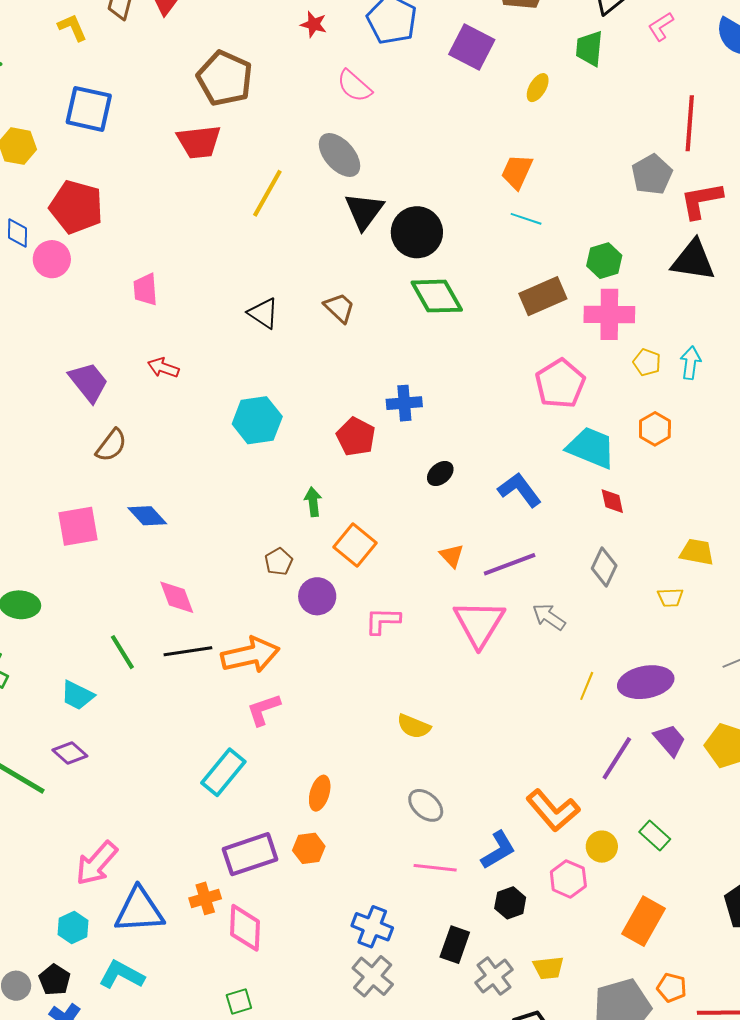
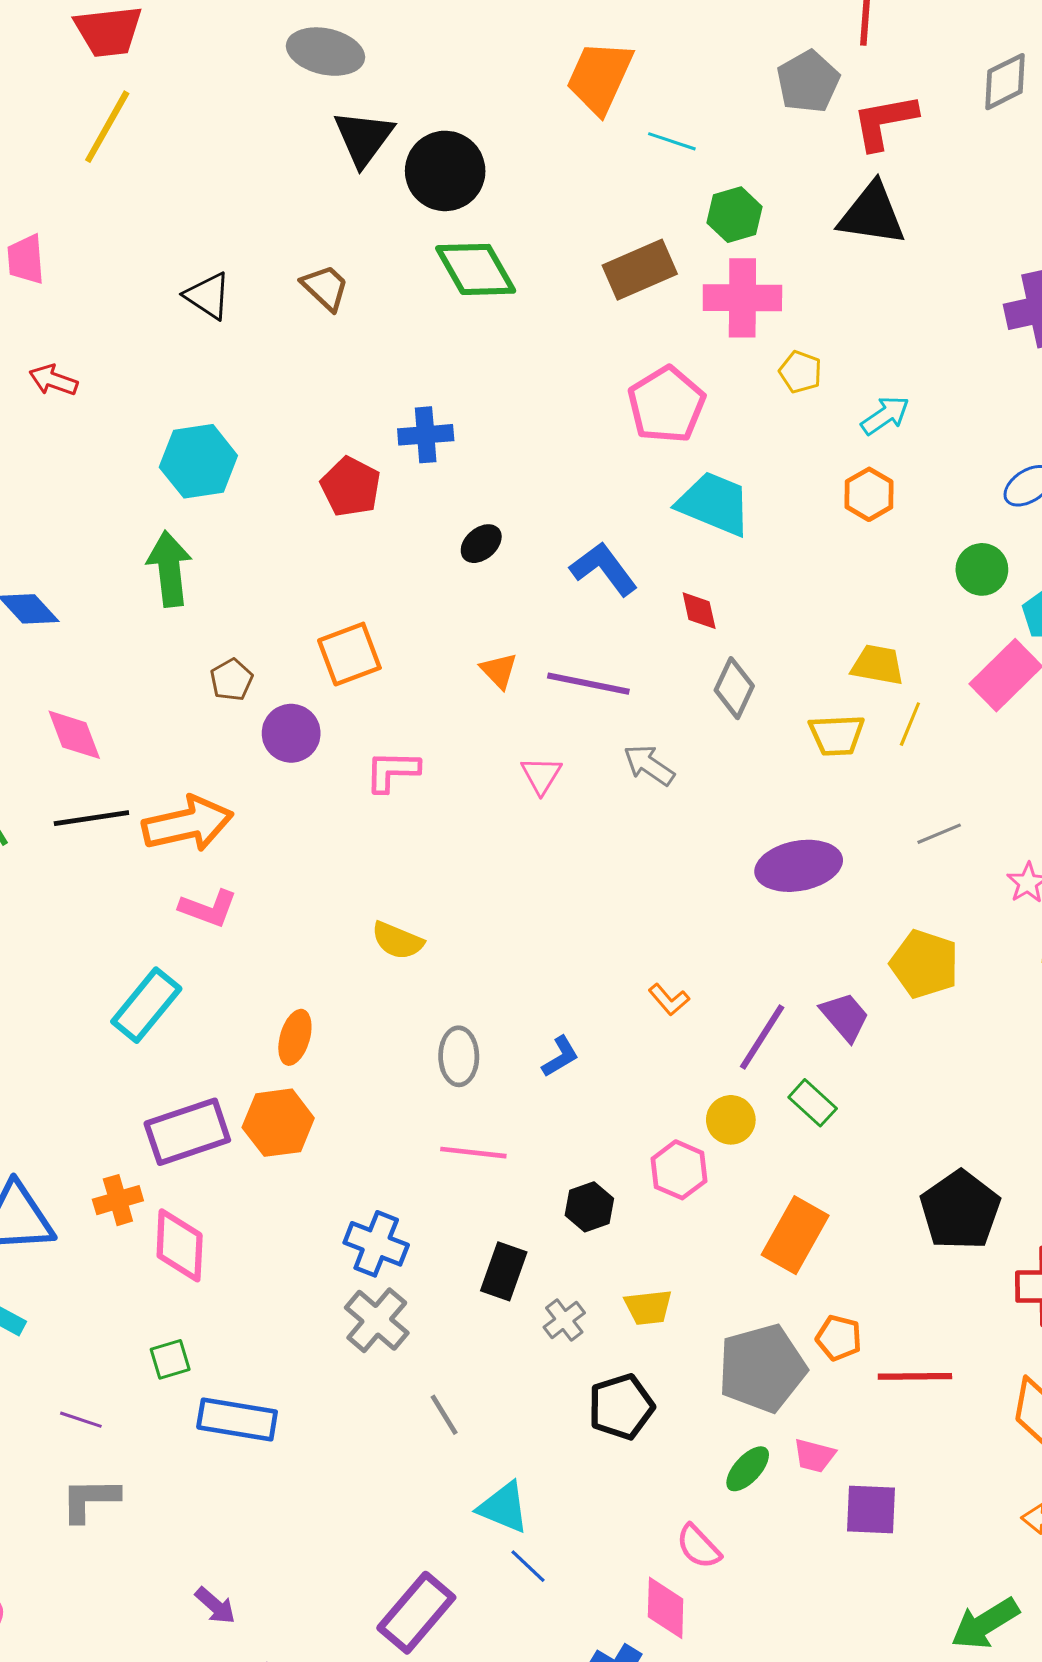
gray ellipse: (339, 155) -> (326, 52), turned -36
orange trapezoid: (517, 172) -> (600, 77), size x1.4
yellow line: (267, 193) -> (107, 127), moved
cyan line: (526, 219) -> (672, 141), moved
cyan arrow: (690, 363) -> (885, 415), moved, turned 48
orange hexagon: (655, 429) -> (869, 494), moved
red diamond: (612, 501) -> (699, 611), moved
green arrow: (313, 502) -> (169, 569), moved, size x1.6
orange square: (355, 545) -> (349, 654), turned 30
purple line: (510, 564) -> (588, 684), turned 32
yellow trapezoid: (670, 597) -> (837, 735), size x1.4
pink triangle: (479, 623) -> (541, 775), size x0.5
yellow line: (587, 686) -> (910, 724), moved
pink L-shape: (264, 710) -> (208, 908), turned -141
yellow semicircle: (414, 726) -> (397, 941), moved
purple trapezoid: (670, 740) -> (845, 1017), moved
purple line: (617, 758) -> (762, 1037), moved
gray ellipse: (426, 805) -> (459, 1056), turned 48
orange L-shape: (553, 810) -> (669, 1000), moved, size x0.5
orange hexagon: (309, 848) -> (278, 1123), size x1.4
blue L-shape: (498, 850) -> (560, 1057), moved, size x0.7
gray cross: (494, 976) -> (564, 1320), size x0.7

